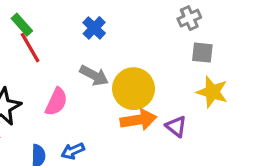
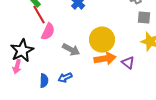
gray arrow: (94, 75) -> (71, 50), moved
pink semicircle: (56, 102) -> (48, 32), moved

